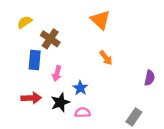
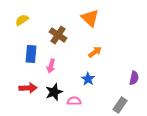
brown cross: (50, 39) -> (58, 35), moved
orange arrow: (106, 58) -> (95, 52), turned -88
purple semicircle: (150, 78) -> (134, 78), moved
blue star: (80, 88) -> (88, 79), moved

